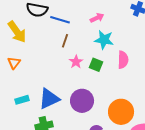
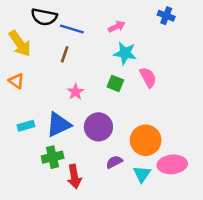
brown line: (65, 41) -> (65, 54), moved
pink semicircle: (123, 60) -> (148, 77), turned -30
pink star: (76, 62) -> (75, 92), moved
orange triangle: (14, 63) -> (16, 81), turned -32

